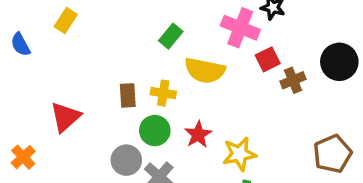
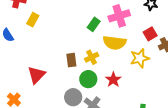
pink cross: (240, 28) -> (119, 16), moved, turned -35
yellow cross: (163, 93) -> (92, 57), turned -32
yellow star: (239, 154) -> (140, 58), moved

